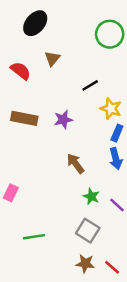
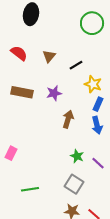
black ellipse: (35, 23) -> (31, 14), turned -30
brown triangle: (52, 59) -> (49, 56), moved
brown arrow: (75, 164) -> (68, 119), moved, turned 54

